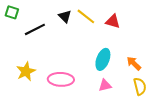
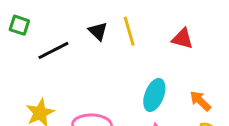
yellow line: (86, 16) -> (129, 31), turned 36
red triangle: (113, 21) -> (183, 39), moved

